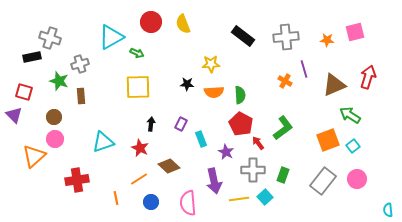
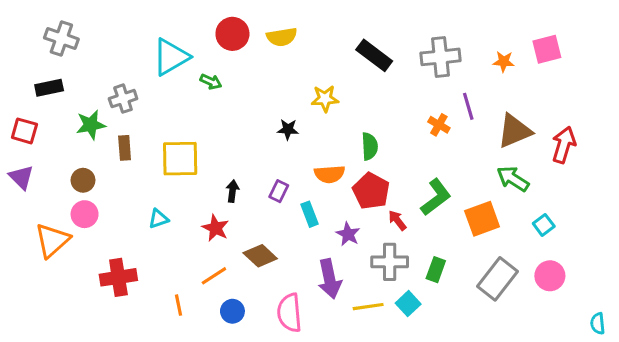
yellow semicircle: (183, 24) -> (282, 37), turned -78
gray cross: (50, 38) -> (61, 38), moved
red arrow: (368, 77) -> (564, 145), moved
green star: (59, 81) -> (91, 125), turned -30
yellow square: (138, 87) -> (180, 159), moved
red square: (24, 92) -> (24, 131), moved
orange semicircle: (214, 92) -> (330, 174), moved
green arrow: (350, 115) -> (513, 179), moved
orange square: (328, 140) -> (482, 219), moved
cyan triangle: (103, 142) -> (158, 219), size x0.6

